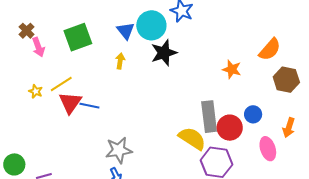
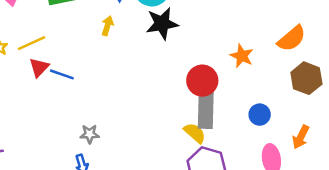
red triangle: (70, 103) -> (39, 67), size x0.7
red circle: (230, 128) -> (202, 81), moved
yellow semicircle: (192, 138) -> (195, 133), moved, size x0.7
gray star: (119, 150) -> (90, 134), size x0.6

